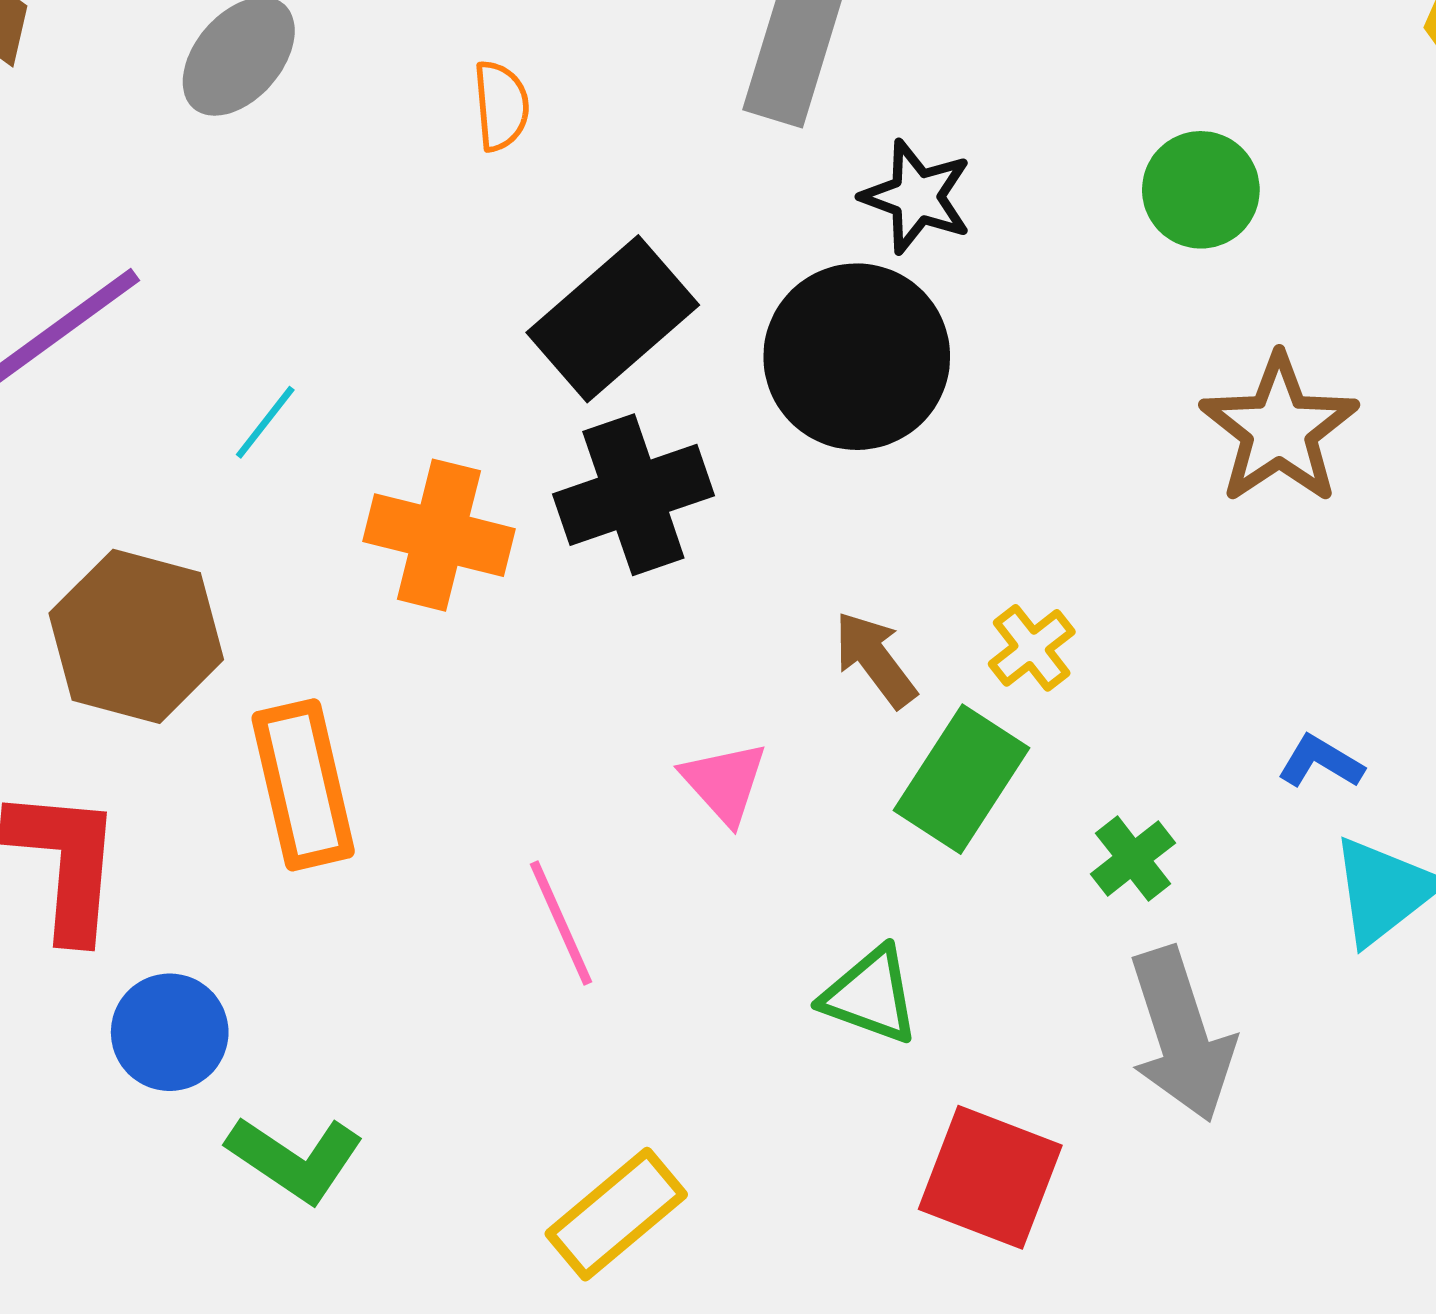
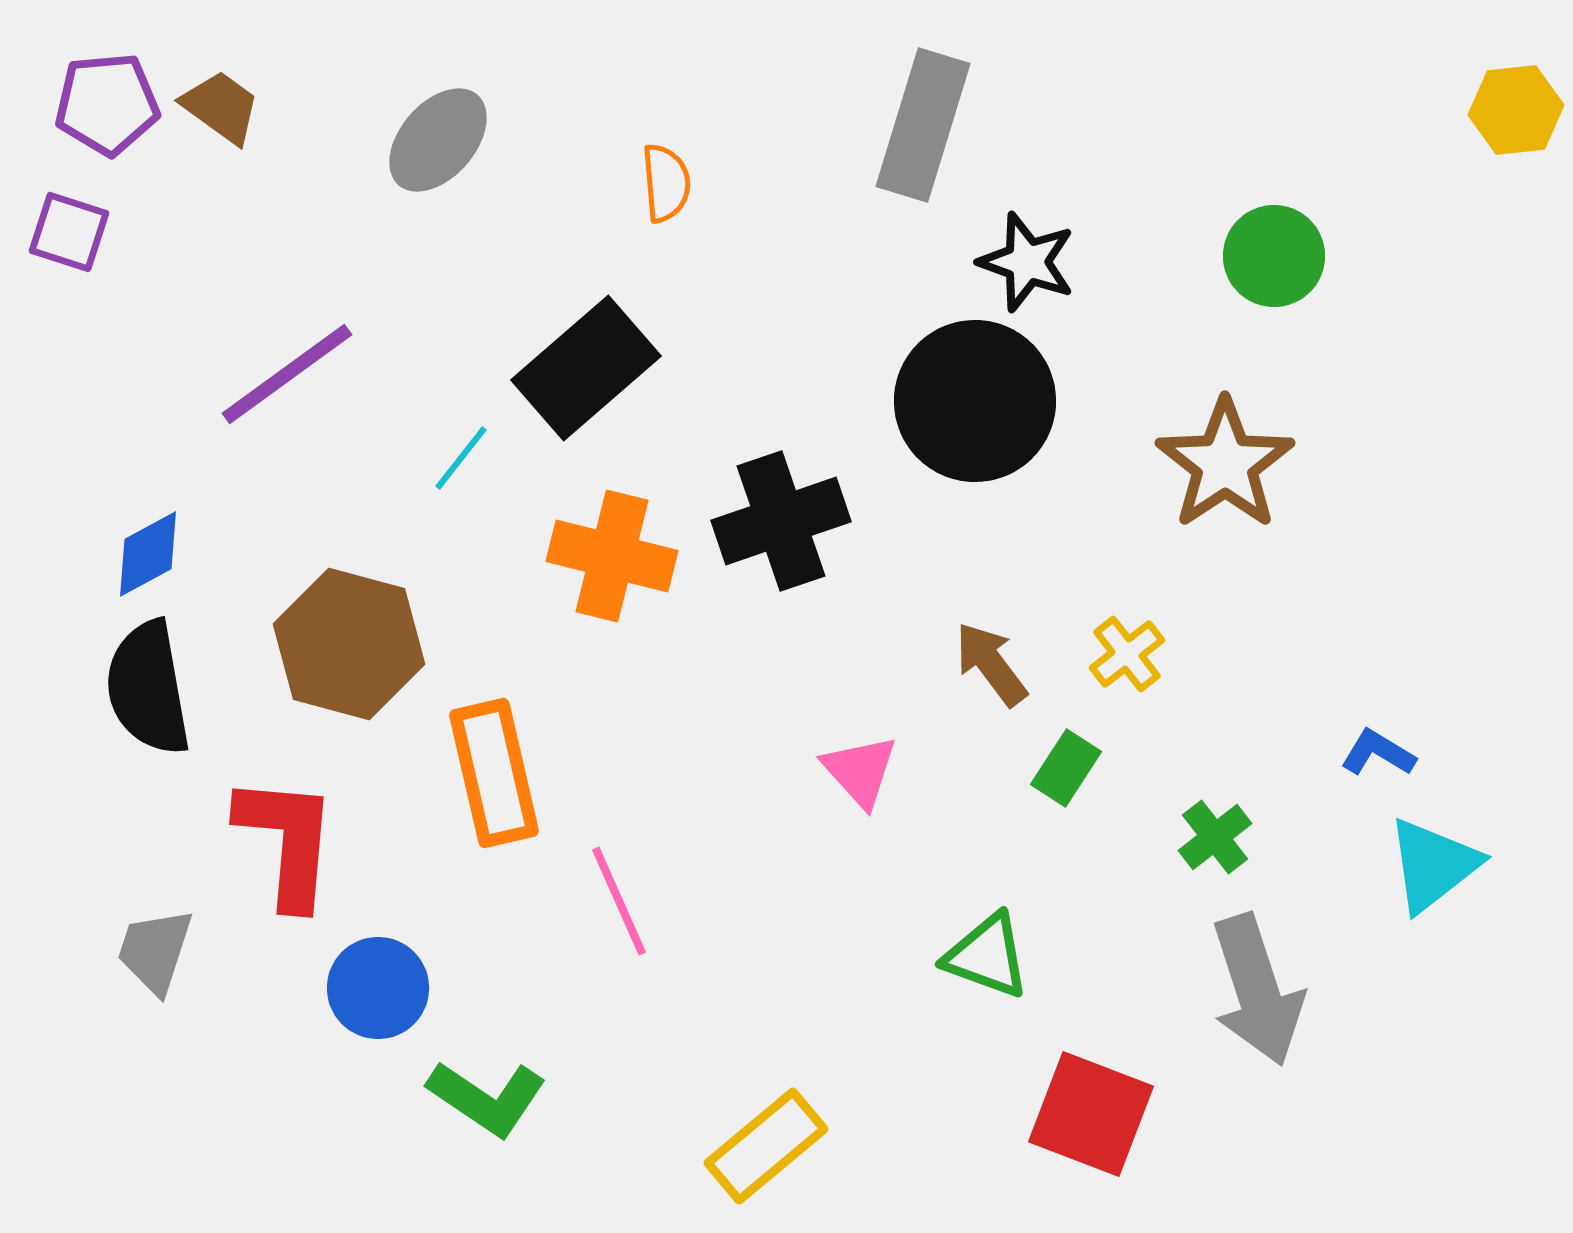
black rectangle: (613, 319) -> (586, 368), moved
brown star: (1279, 429) -> (1225, 464), moved
green rectangle: (961, 779) -> (1066, 768), size x0.6
pink line: (561, 923) -> (619, 901), moved

